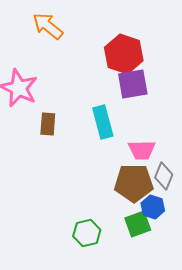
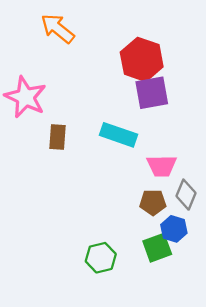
cyan rectangle: (103, 122) -> (118, 135), turned -56
brown pentagon: (134, 183) -> (153, 202), size x0.6

